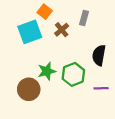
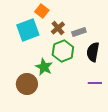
gray rectangle: (84, 18) -> (79, 32), moved, turned 56
green star: (47, 71) -> (44, 67), turned -30
green hexagon: (73, 74) -> (63, 51), moved

